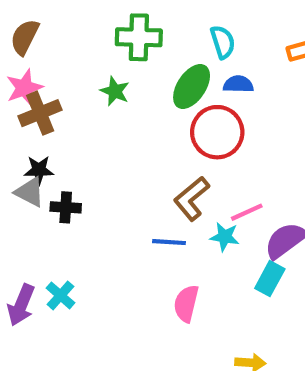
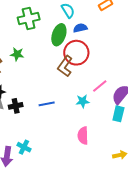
green star: (115, 91) -> (17, 54), moved
brown L-shape: (192, 199) -> (65, 66), moved
cyan star: (225, 237) -> (83, 101), moved
blue line: (169, 242) -> (47, 104), moved

